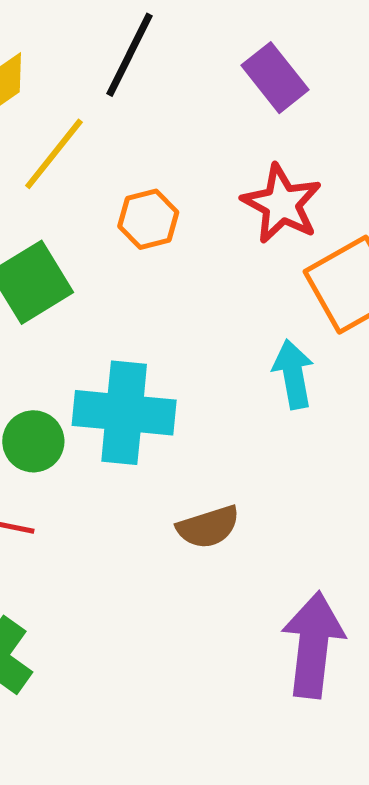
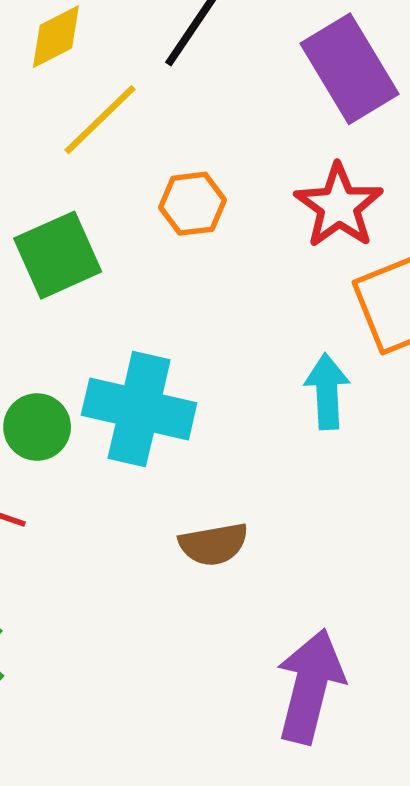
purple rectangle: (275, 78) -> (349, 69), size x1.4

